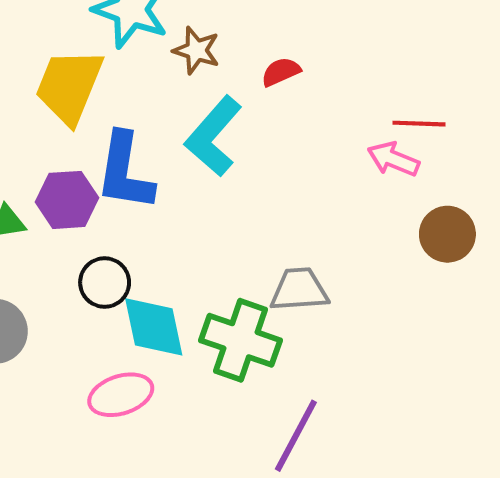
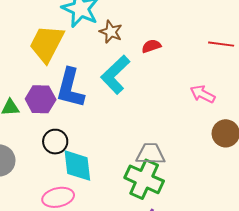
red line: (419, 124) -> (221, 44), moved
green cross: (241, 340) -> (144, 179), moved

